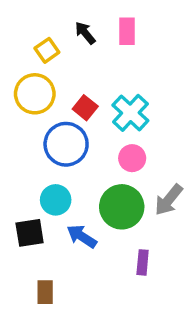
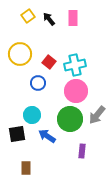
yellow square: (47, 50) -> (28, 16), moved
cyan cross: (130, 113) -> (75, 65), turned 35
blue circle: (66, 144) -> (38, 83), size x0.6
pink circle: (132, 158) -> (76, 91), size x1.5

